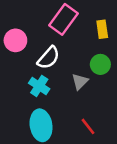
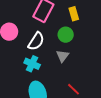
green circle: (100, 64) -> (66, 35), moved

